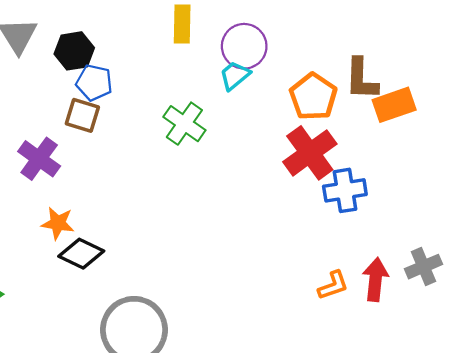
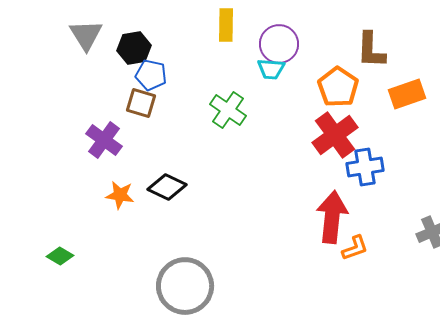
cyan trapezoid: (235, 76) -> (271, 69), turned -136
brown L-shape: (361, 79) -> (371, 50), moved
black diamond: (81, 254) -> (167, 187), moved
red arrow: (375, 279) -> (332, 217), moved, size x1.4

